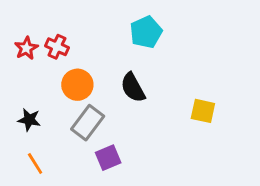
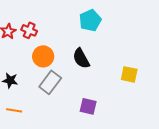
purple square: (108, 158) -> (88, 106), moved, turned 36
orange line: (35, 164) -> (14, 110), turned -49

